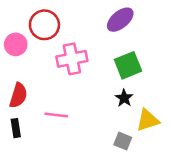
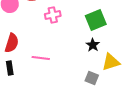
pink cross: (72, 59) -> (53, 15), size x0.7

